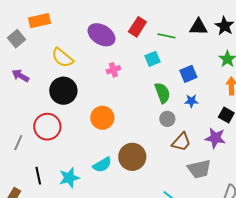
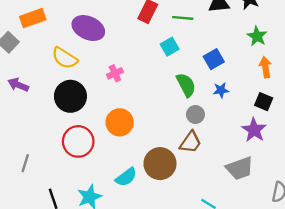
purple ellipse: (101, 35) -> (88, 28), moved
pink cross: (113, 70) -> (115, 73), moved
red circle: (47, 127) -> (78, 141), moved
purple star: (215, 138) -> (254, 130), turned 30
brown trapezoid: (181, 142) -> (191, 142), moved

